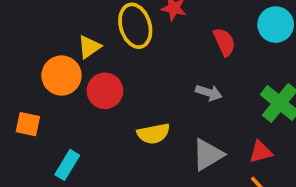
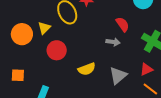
red semicircle: (224, 42) -> (123, 24), moved
orange circle: (61, 75) -> (22, 34), moved

